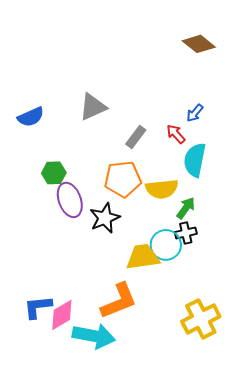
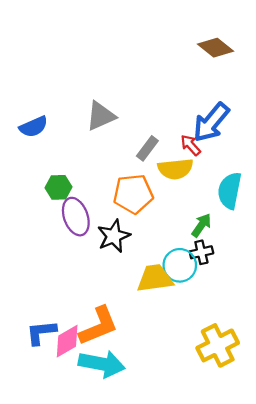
blue arrow: (195, 113) -> (211, 122), size x2.0
cyan semicircle: (195, 160) -> (230, 191), moved
yellow semicircle: (162, 189) -> (175, 169), moved
orange L-shape: (119, 301) -> (99, 326), moved

